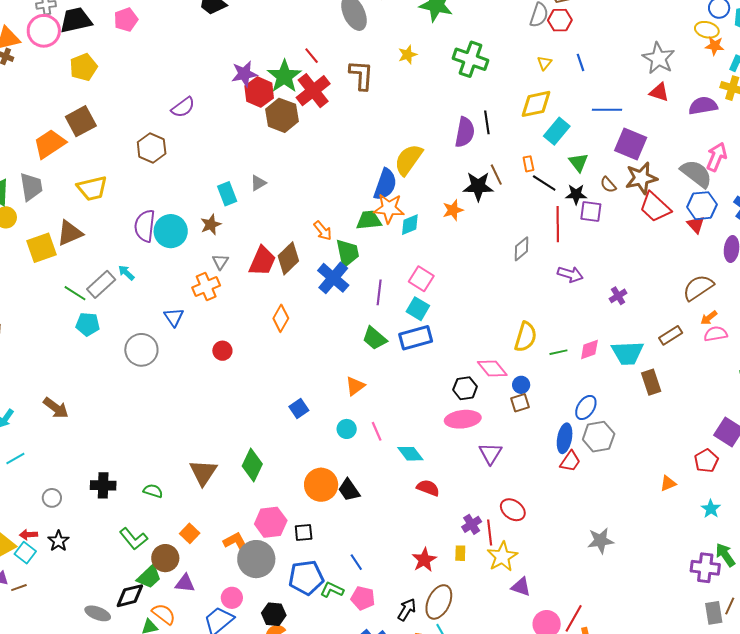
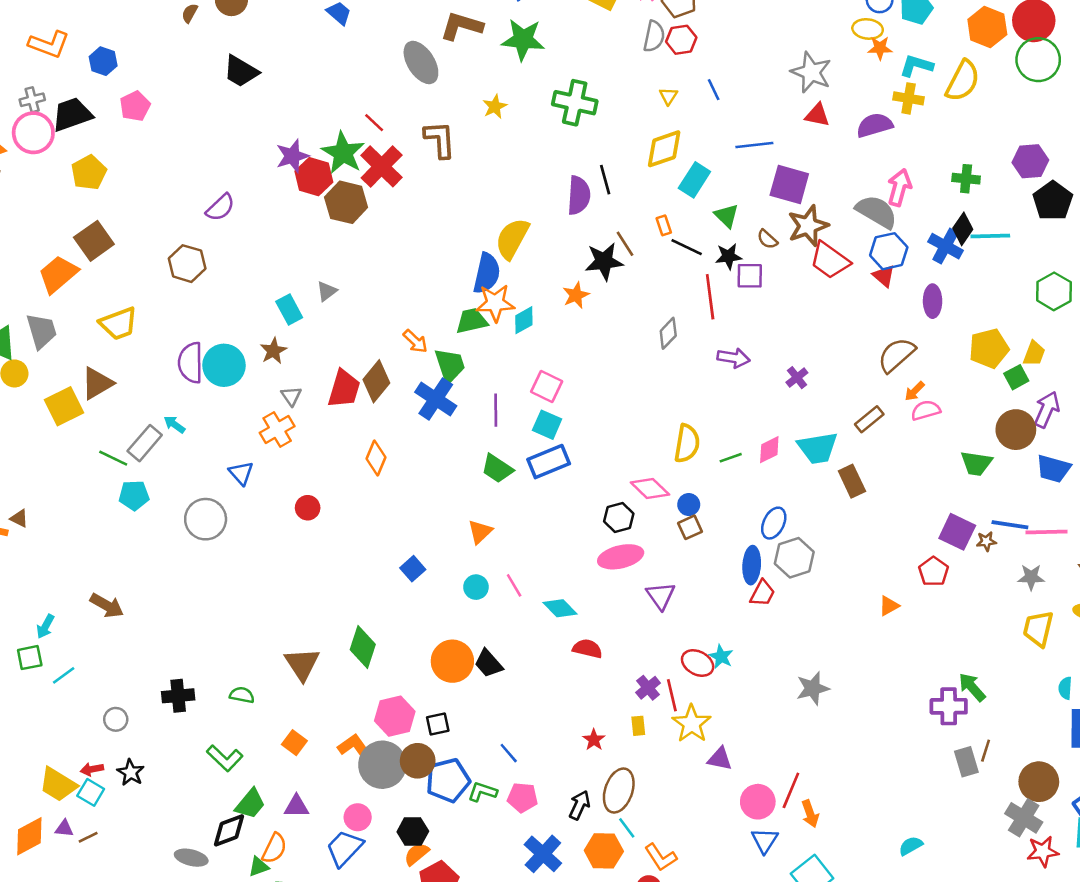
cyan star: (711, 509) -> (721, 657), moved
brown circle: (165, 558) -> (418, 761), moved
red star: (424, 560) -> (594, 740), size x0.7
orange semicircle: (164, 614) -> (274, 848), turned 85

